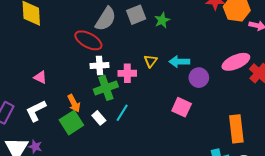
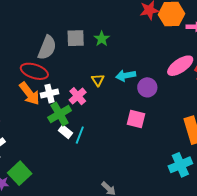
gray square: (136, 15) -> (76, 38), turned 30
pink cross: (127, 73) -> (78, 96), turned -30
orange arrow: (74, 103) -> (29, 94), moved, size x1.4
white rectangle: (99, 118) -> (66, 132), moved
green square: (71, 123) -> (20, 173), moved

